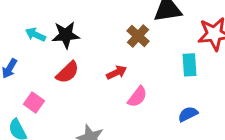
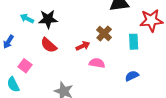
brown cross: (138, 36) -> (104, 34), moved
red semicircle: (67, 72) -> (49, 45), turned 84
pink semicircle: (137, 97) -> (97, 63), turned -119

